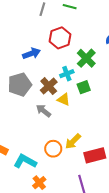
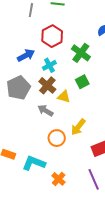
cyan cross: (67, 74) -> (49, 65), moved
yellow arrow: (73, 141) -> (78, 127), moved
orange circle: (53, 149) -> (57, 138), moved
orange cross: (39, 183) -> (59, 179), moved

